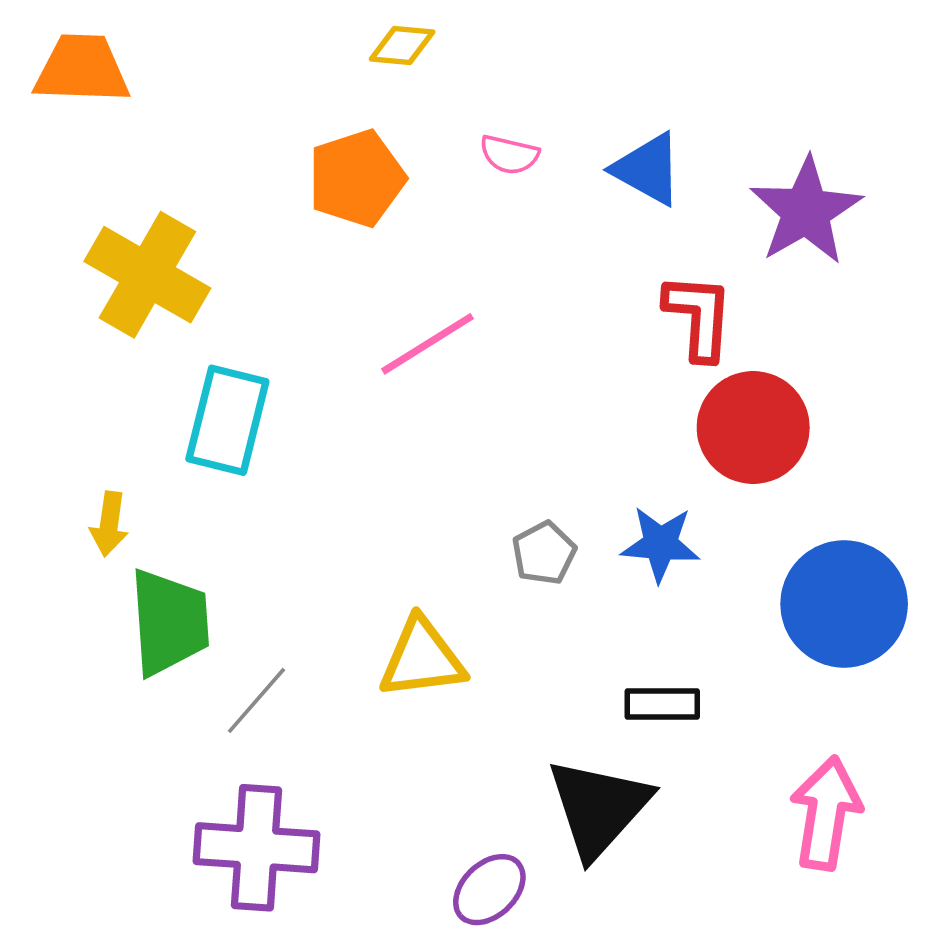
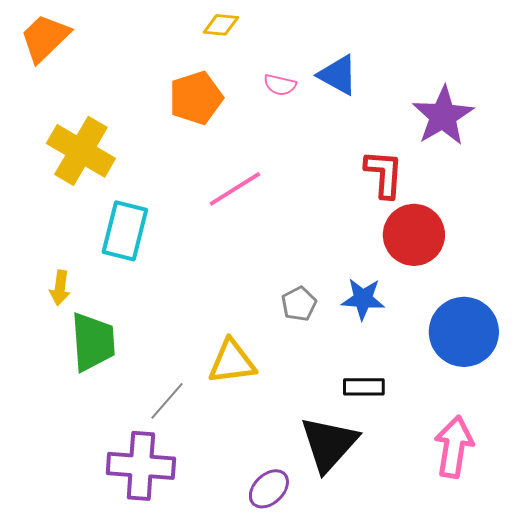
orange trapezoid: (82, 69) -> (45, 38), turned -46
blue triangle: (648, 169) -> (338, 75), moved
gray line: (257, 700) -> (167, 401), moved

